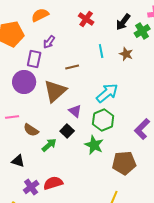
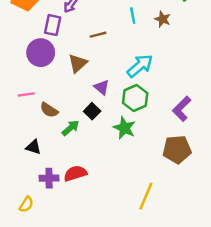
brown triangle: (55, 91) -> (78, 63), size x0.7
brown pentagon: (124, 163) -> (177, 149), moved
purple cross: (31, 187) -> (49, 178), turned 35

